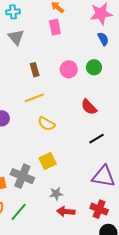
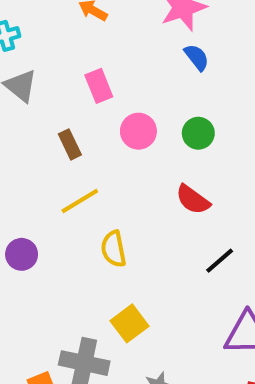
pink rectangle: (55, 27) -> (99, 86), moved
green circle: (94, 67) -> (198, 133), moved
yellow semicircle: (46, 124) -> (114, 249), turned 60

